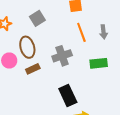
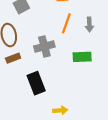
orange line: (81, 32) -> (66, 23), turned 36
black rectangle: (68, 95) -> (36, 83), moved

